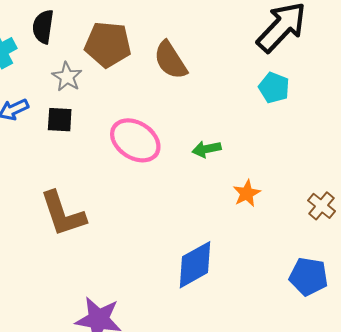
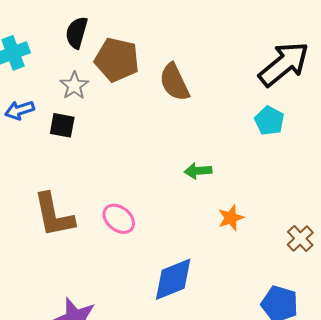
black semicircle: (43, 27) -> (77, 33), moved
pink ellipse: (135, 140) -> (119, 219), moved, size x0.7

